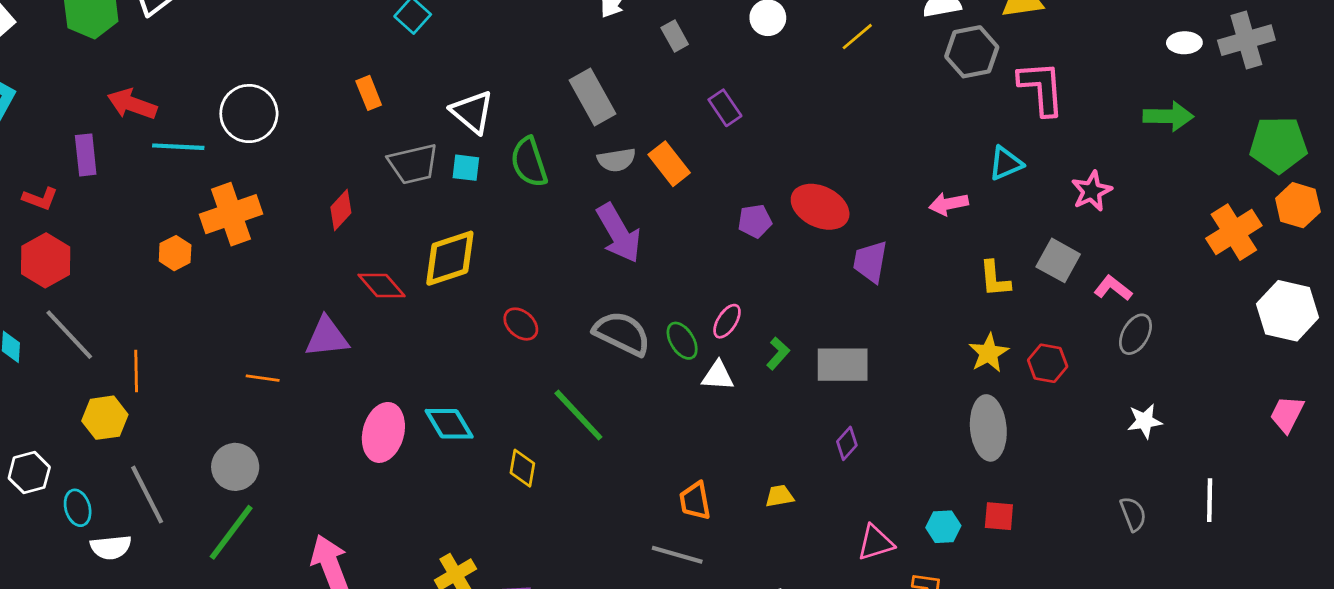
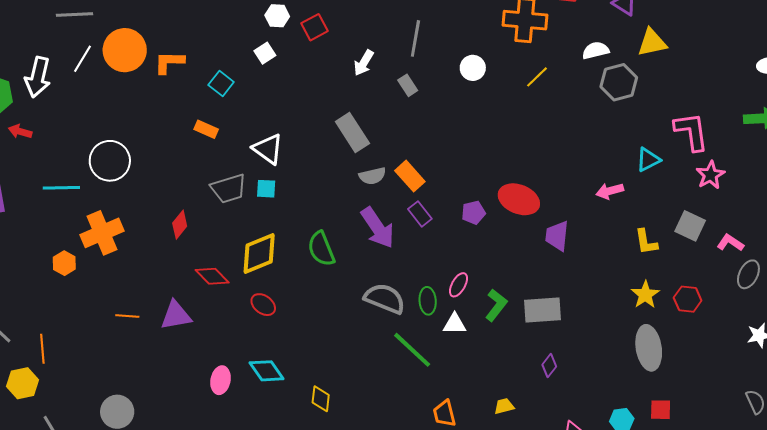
pink L-shape: (1041, 88) -> (691, 131), moved
orange rectangle: (369, 93) -> (206, 129), moved, turned -40
red arrow: (132, 104) -> (20, 131), moved, size x0.7
purple rectangle: (725, 108) -> (420, 214), moved
green semicircle: (529, 162) -> (321, 249), moved
red ellipse: (521, 324) -> (263, 305), moved
green ellipse: (682, 341) -> (428, 301), turned 32
green L-shape: (778, 353) -> (496, 305), size x1.4
orange line: (263, 378) -> (127, 316), moved
green line: (578, 415) -> (412, 350), moved
pink ellipse: (383, 432) -> (221, 380), size x0.7

